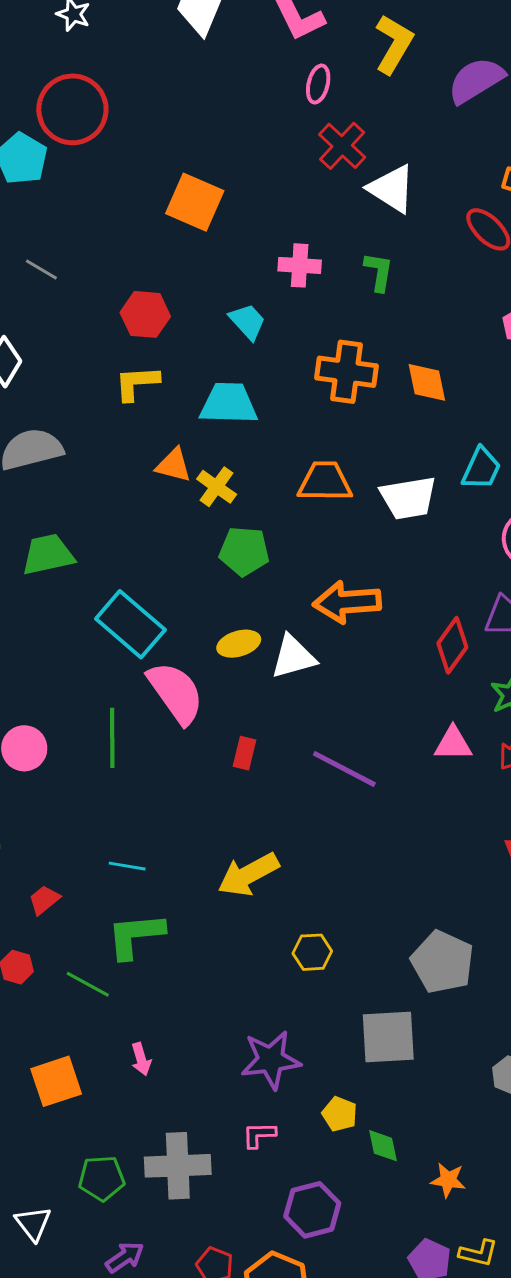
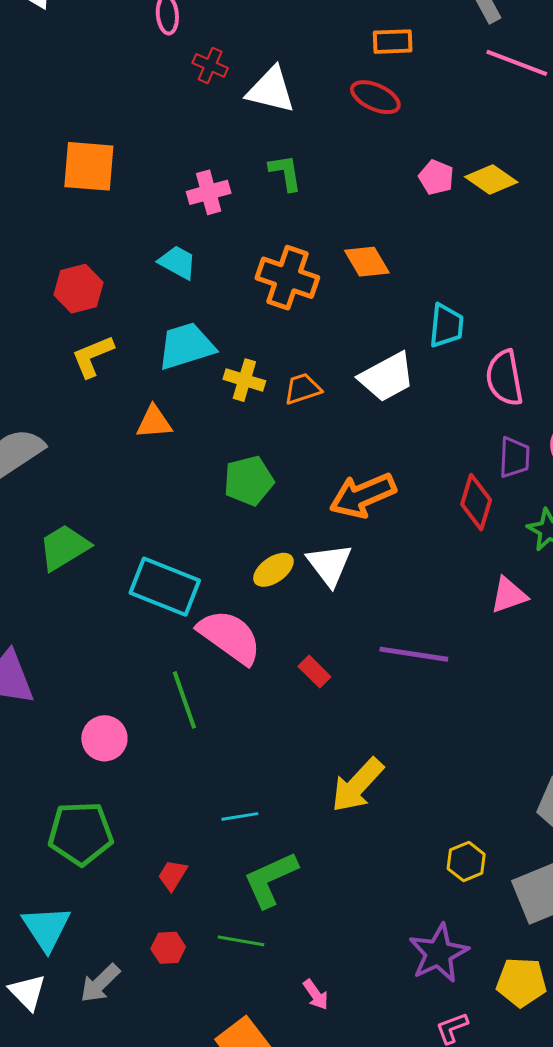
red cross: (342, 146) -> (210, 65), size x0.7
orange cross: (347, 372) -> (287, 278), turned 30
orange trapezoid: (325, 482) -> (303, 389), size x0.7
yellow cross: (217, 487) -> (244, 380), moved
white triangle: (293, 657) -> (329, 565), turned -33
red rectangle: (245, 753) -> (314, 672), turned -40
yellow hexagon: (312, 952) -> (466, 862), moved
yellow pentagon: (340, 1114) -> (521, 982), size x1.4

